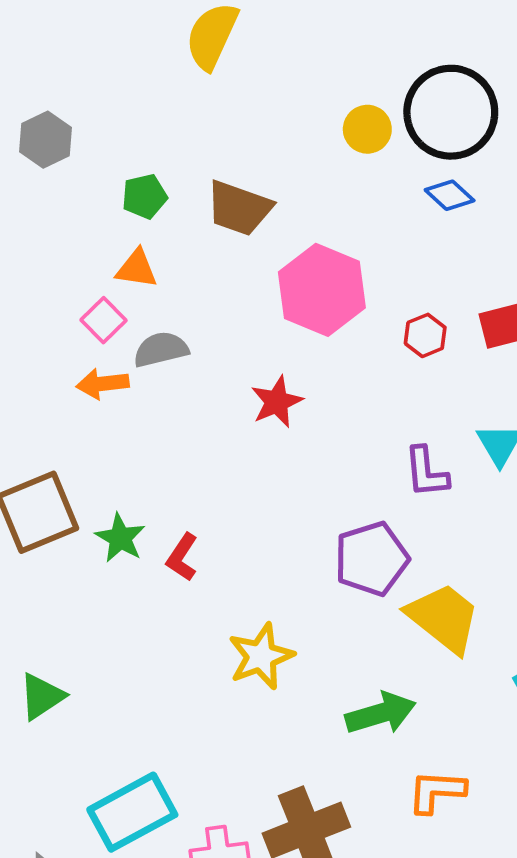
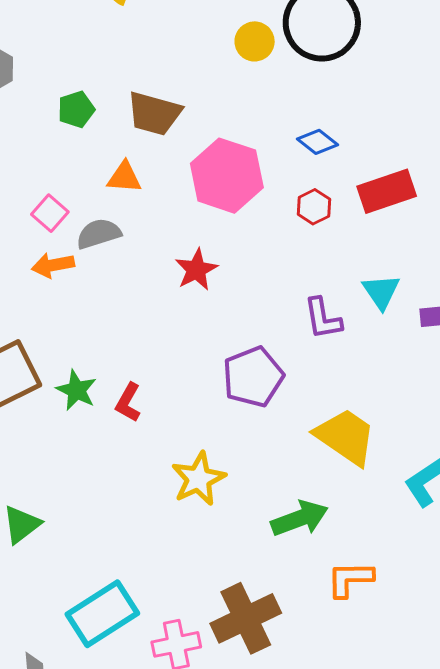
blue diamond: (450, 195) -> (317, 142), moved
orange triangle: (137, 269) -> (124, 177), moved
purple pentagon: (371, 559) -> (253, 377), moved

